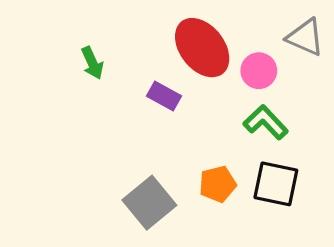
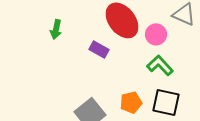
green arrow: (92, 63) -> (56, 29), turned 36

